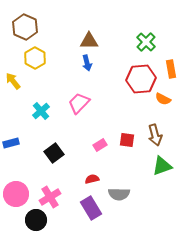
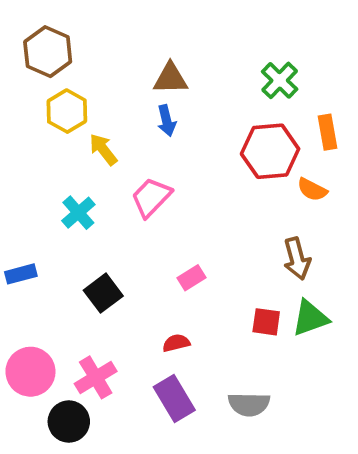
yellow arrow: (13, 81) -> (103, 149), moved
red square: (127, 140) -> (266, 322), moved
gray semicircle: (119, 194) -> (249, 404), moved

